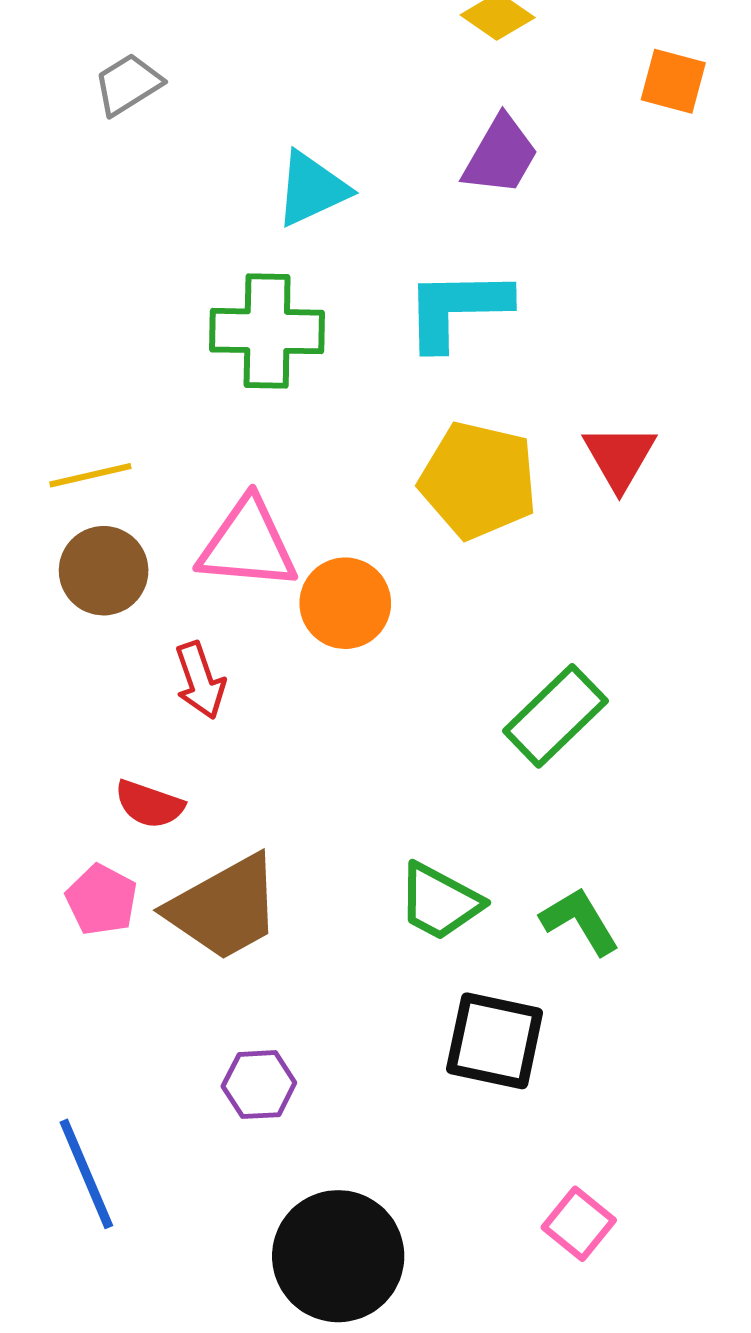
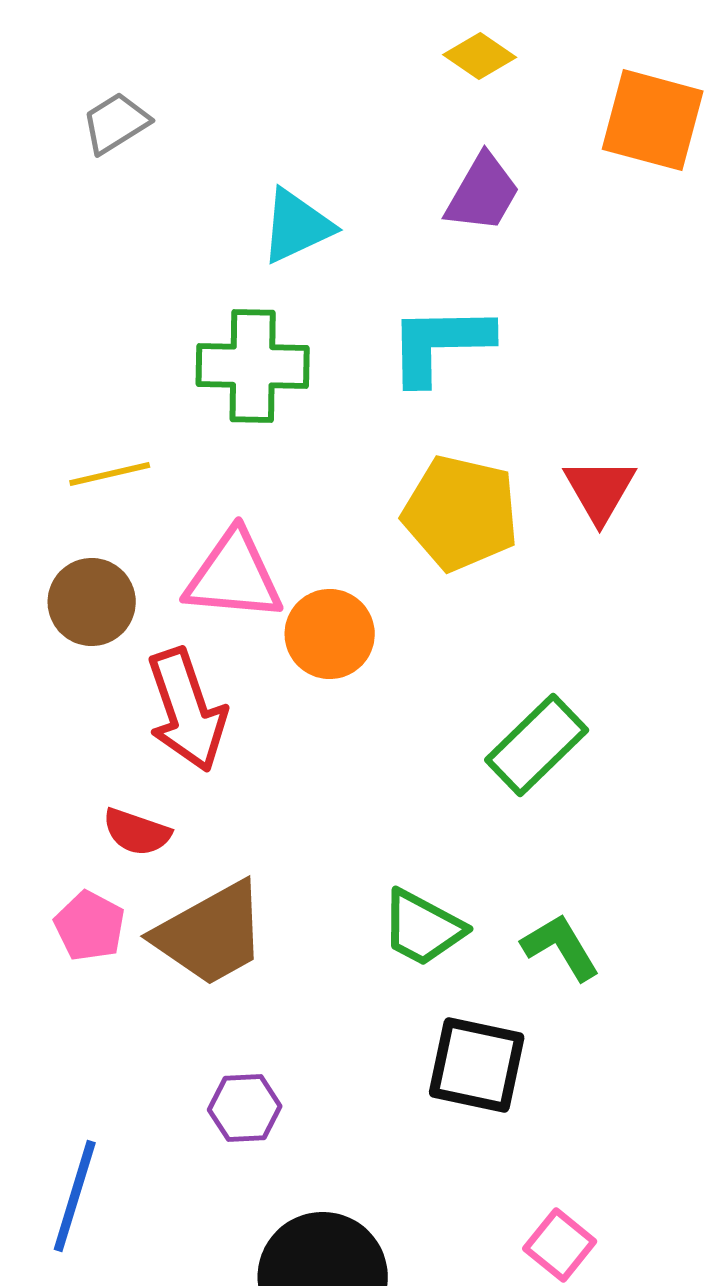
orange square: (673, 81) -> (653, 120), size x1.6
yellow line: (90, 475) -> (110, 474), moved
red arrow: (200, 680) -> (187, 710), size x1.6
blue line: (86, 1174) -> (75, 1196), turned 40

